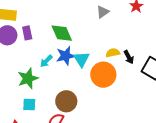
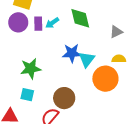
gray triangle: (103, 12) -> (116, 32), moved
green diamond: (62, 33) -> (80, 18), moved
cyan arrow: (46, 61) -> (52, 23), moved

